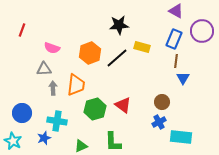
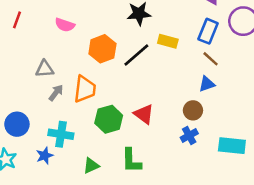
pink semicircle: (52, 48) -> (65, 25), moved
brown line: (176, 61) -> (211, 59), turned -56
blue triangle: (183, 78) -> (207, 84), moved, turned 40
gray arrow: (53, 88) -> (56, 93), turned 40
cyan rectangle: (181, 137) -> (232, 146), moved

